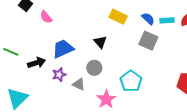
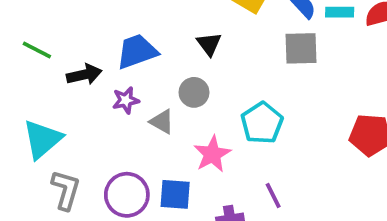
gray square: (148, 41) -> (301, 48), turned -30

